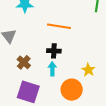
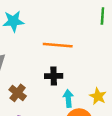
cyan arrow: (52, 69) -> (68, 98), moved

